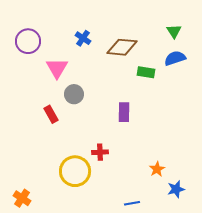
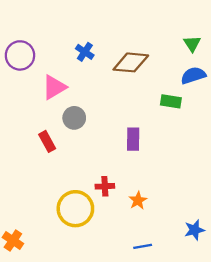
pink triangle: (57, 68) -> (54, 87), turned 30
green rectangle: (146, 72) -> (171, 101), moved
orange star: (157, 169) -> (138, 200), moved

